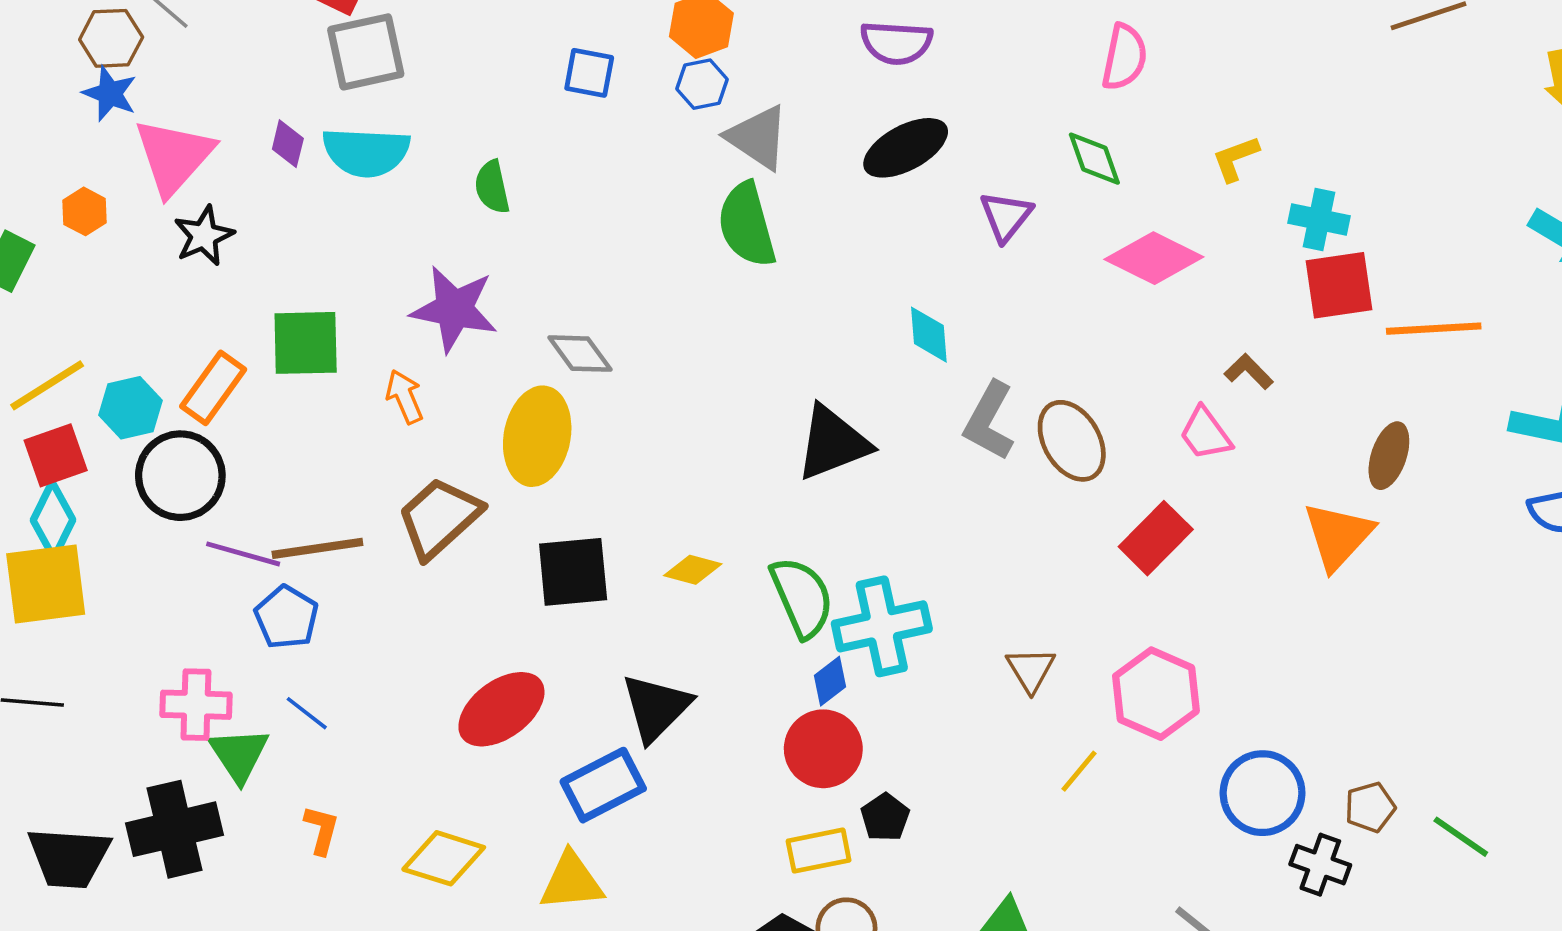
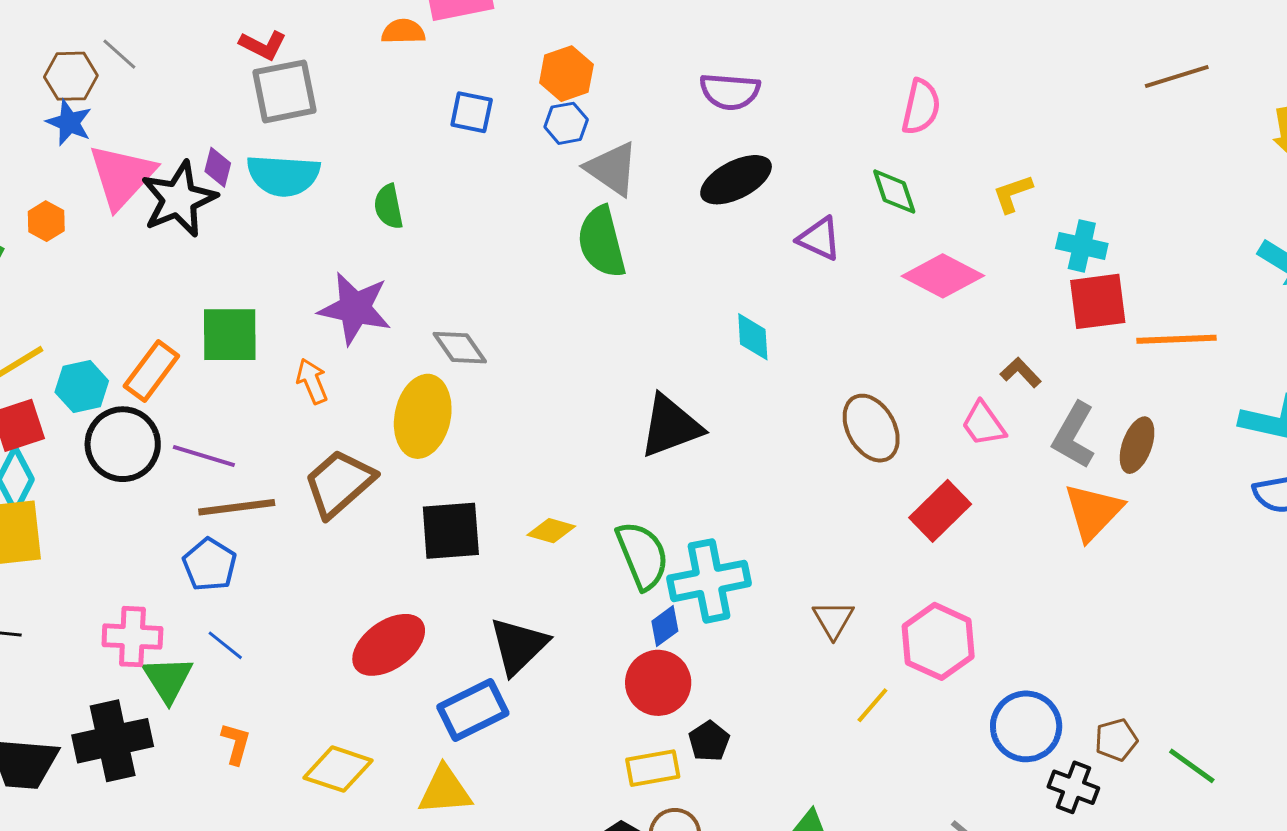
purple triangle: (1006, 216) -> (819, 239), turned -45
black star: (204, 236) -> (179, 199), moved, size x1.5
gray L-shape: (989, 421) -> (1074, 435), moved
purple line: (243, 554) -> (204, 456), moved

